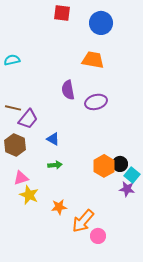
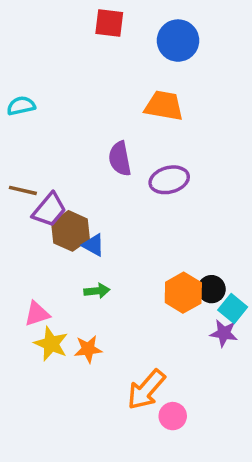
brown hexagon: (15, 145) -> (70, 231), moved
orange star: (59, 207) -> (88, 349), moved

